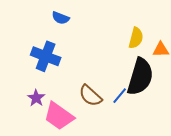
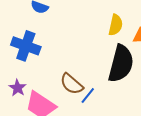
blue line: (120, 96) -> (88, 95), moved

